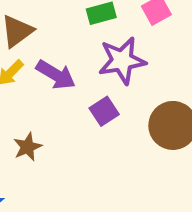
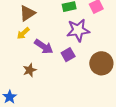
purple arrow: (56, 75) -> (44, 47), moved

